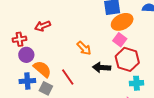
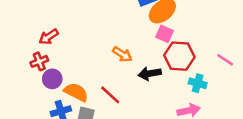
red arrow: (43, 26) -> (49, 37), moved
cyan cross: (137, 83) -> (198, 83), turned 32

